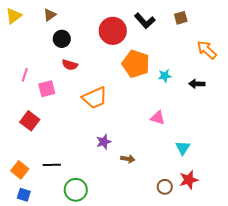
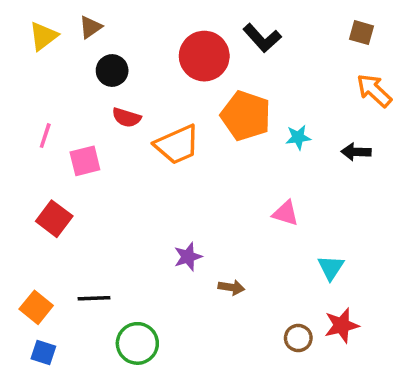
yellow triangle: (14, 16) -> (43, 36), moved
brown square: (181, 18) -> (361, 33), moved, turned 32
orange trapezoid: (95, 98) -> (177, 145), moved

